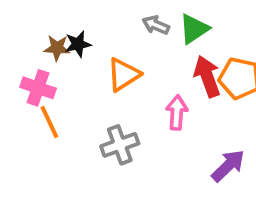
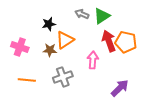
black star: (78, 44) -> (49, 24), moved
brown star: (57, 48) -> (50, 50), moved
orange line: (49, 122) -> (27, 80), moved, turned -60

